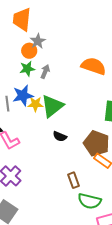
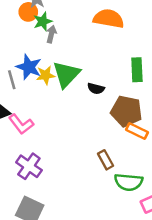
green star: (27, 69) -> (43, 22), moved
blue star: (23, 95) -> (29, 67), turned -30
black semicircle: (60, 136) -> (96, 89), moved

